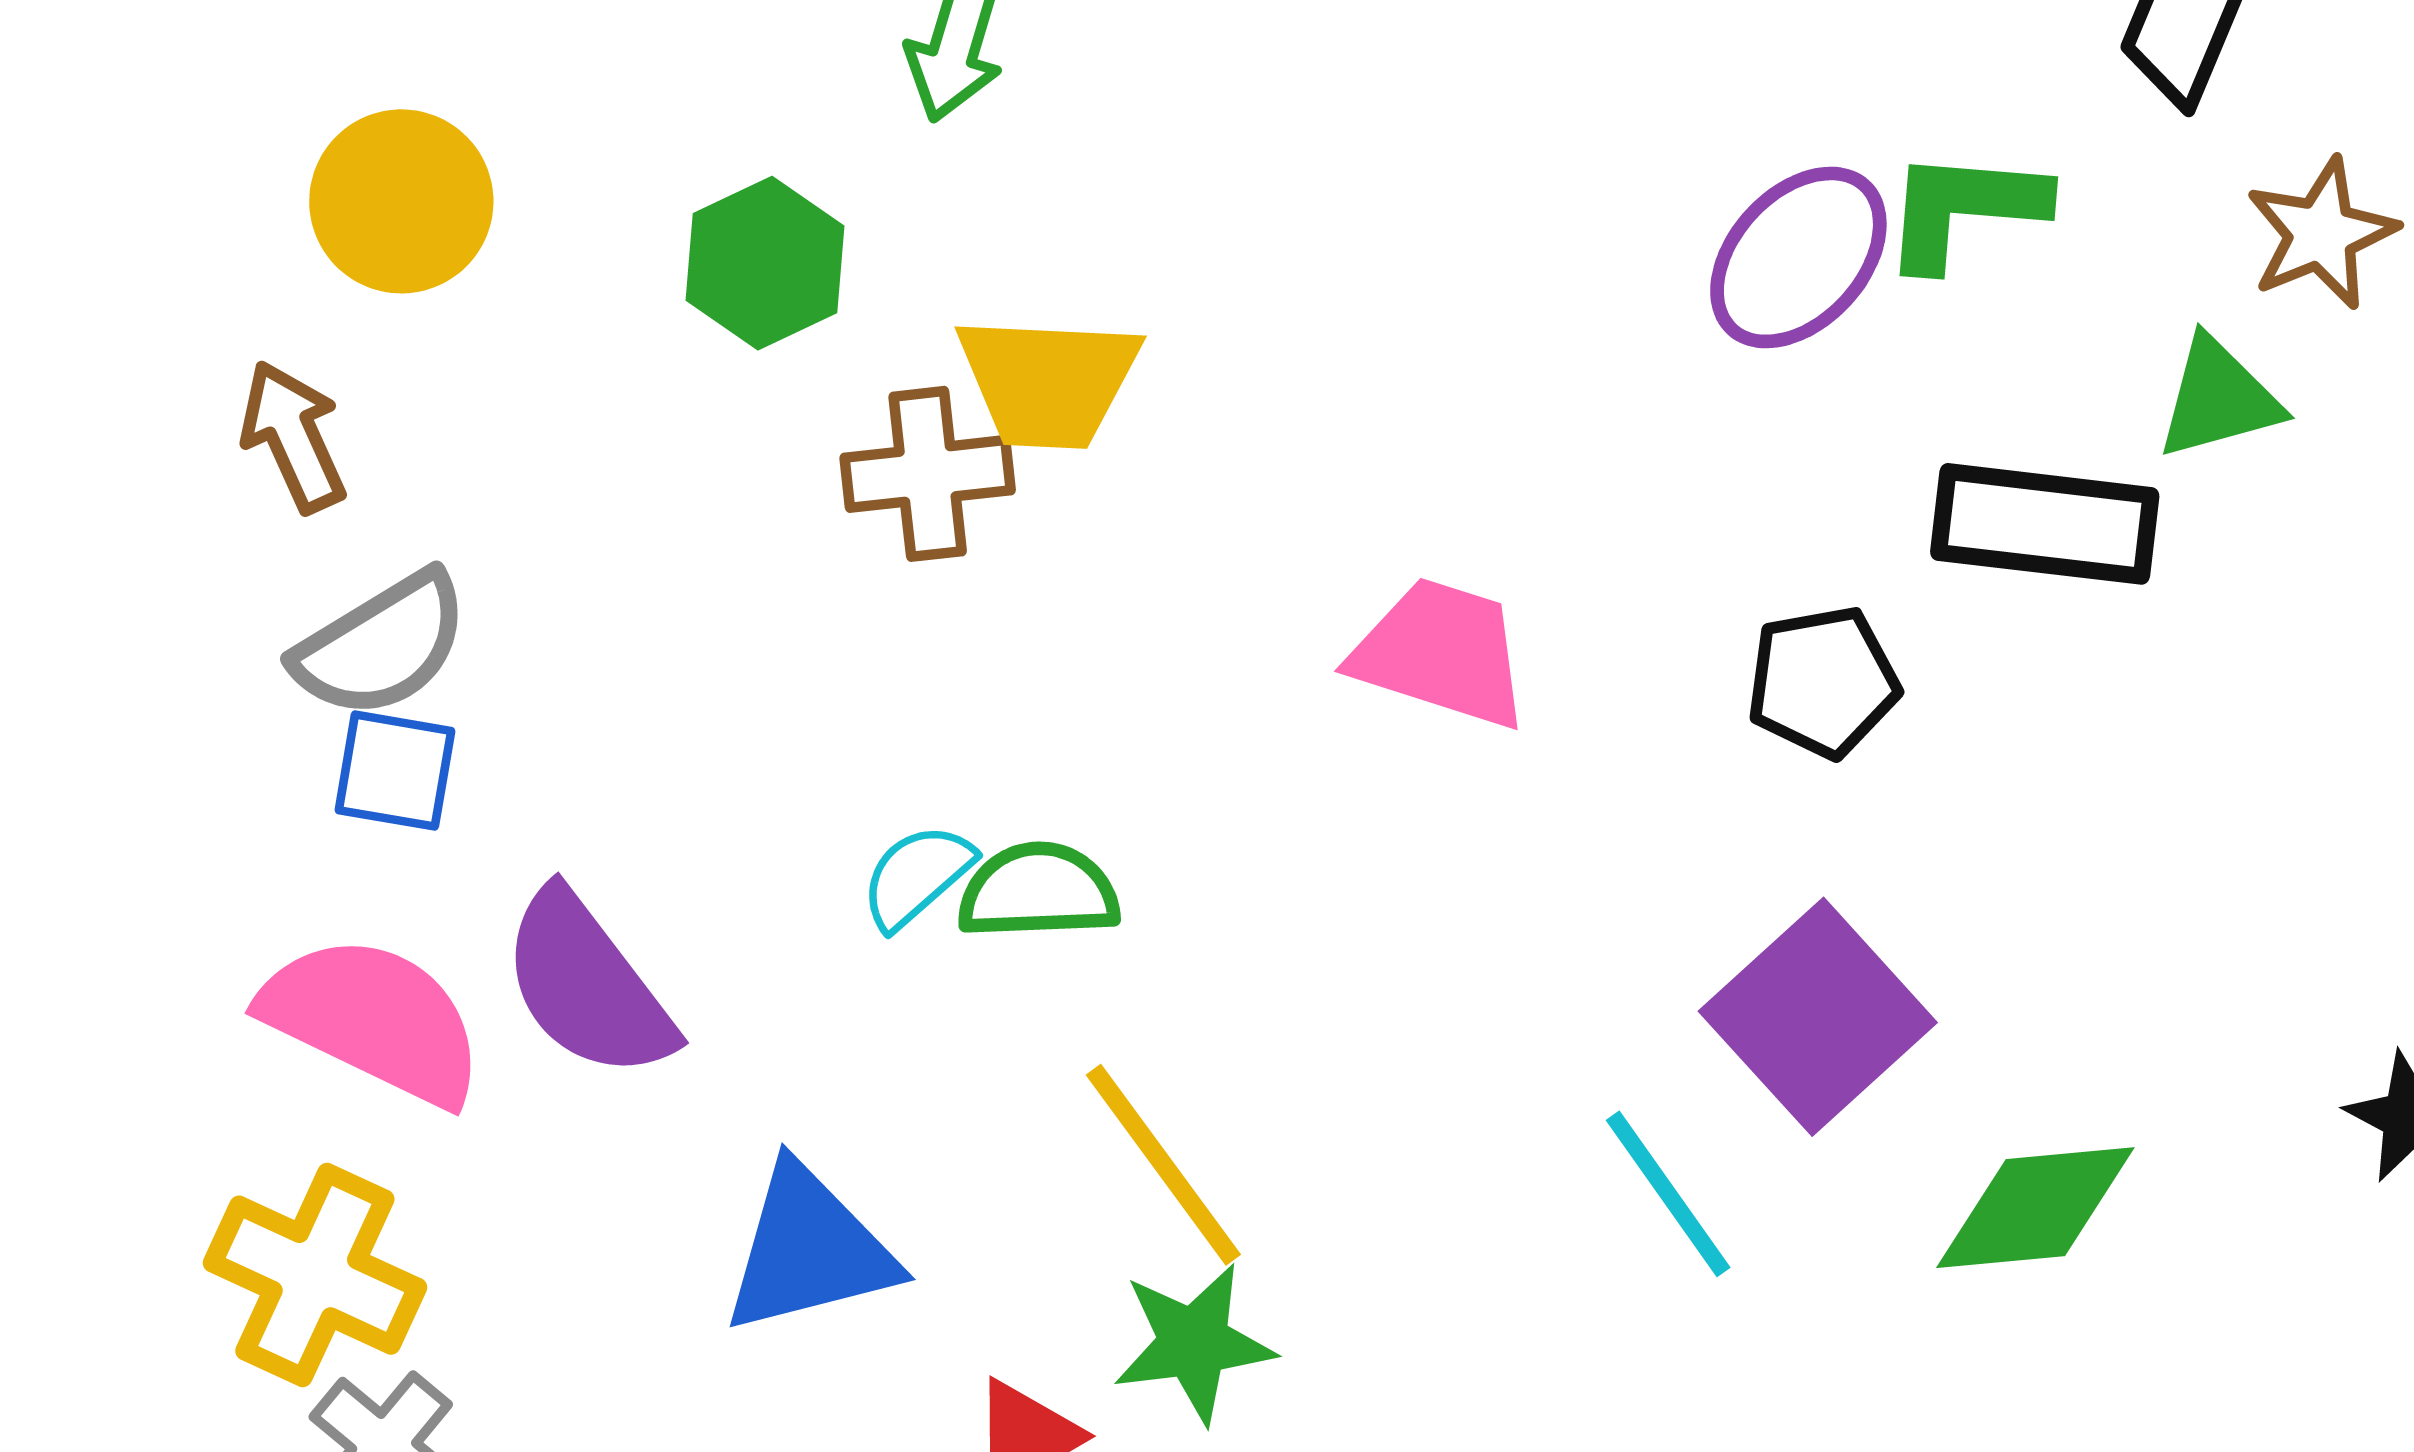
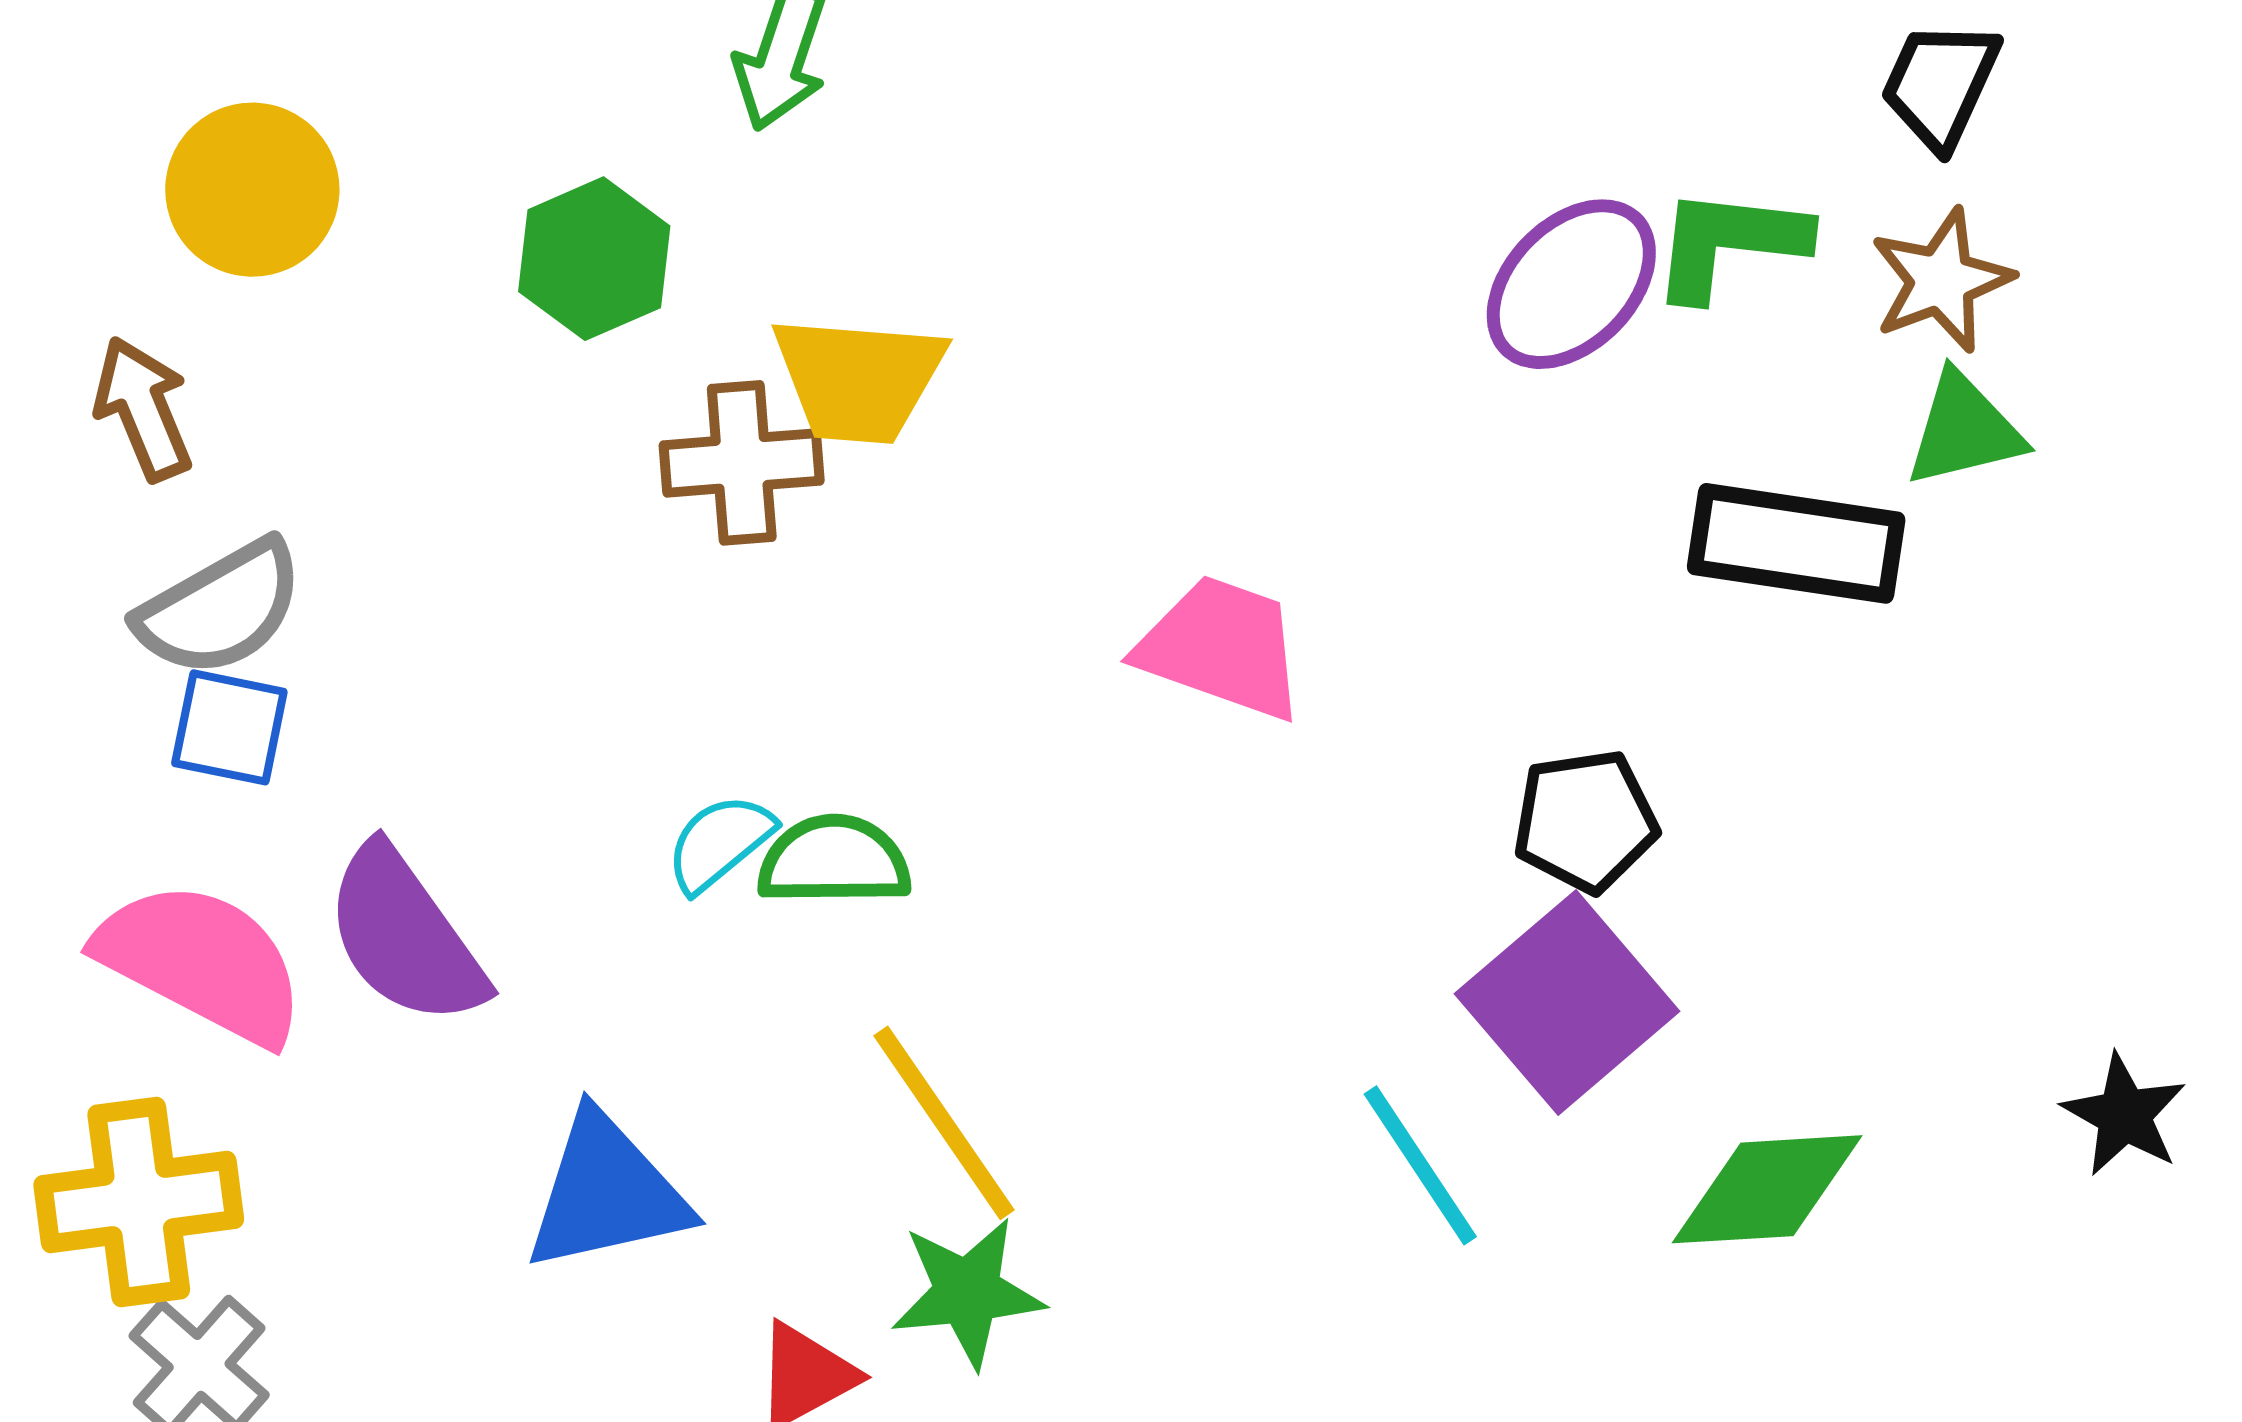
brown star: (2321, 234) -> (1941, 280), moved
black pentagon: (1823, 682) -> (1585, 821), moved
yellow cross: (315, 1275) -> (139, 1202), turned -34

